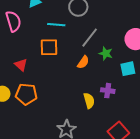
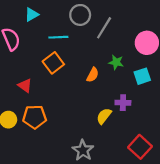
gray line: (90, 38) -> (104, 28), moved
orange square: (49, 47) -> (53, 63), turned -30
yellow semicircle: (89, 101) -> (104, 116), turned -119

